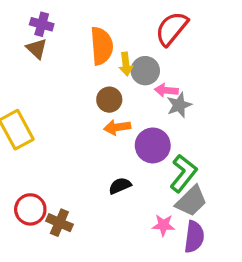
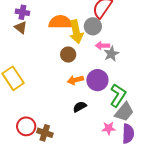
orange semicircle: (102, 46) -> (60, 22), turned -80
yellow arrow: (126, 64) -> (76, 32), size x1.6
gray circle: (145, 71) -> (93, 26), moved
orange arrow: (117, 127) -> (75, 80), moved

